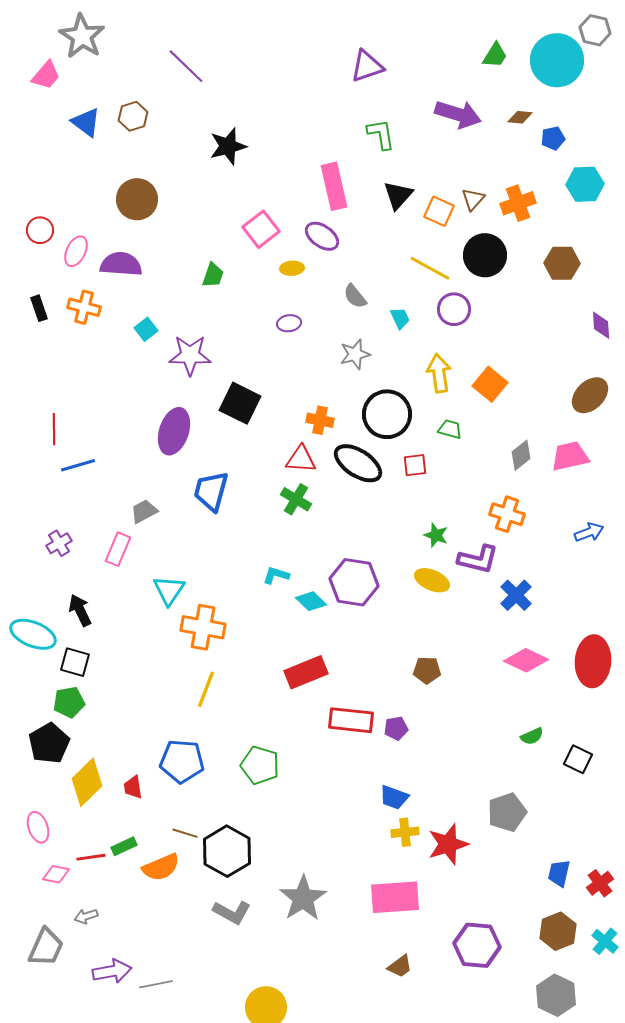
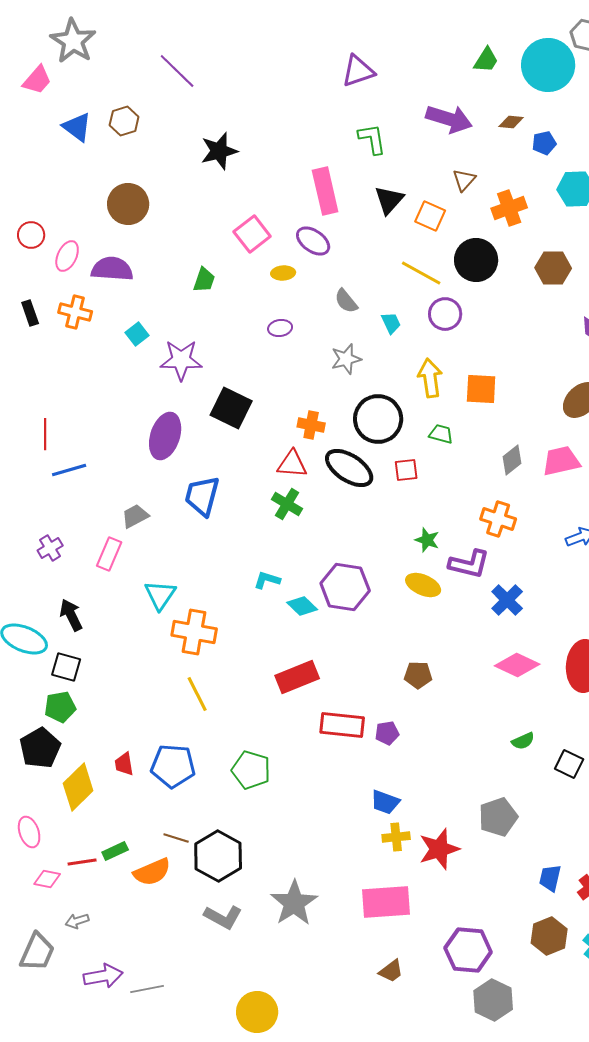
brown triangle: (473, 199) -> (464, 180), moved
orange square: (490, 384) -> (481, 389), turned -36
yellow line: (206, 689) -> (197, 694), turned -48
red trapezoid: (133, 787) -> (124, 764), moved
gray hexagon: (556, 995) -> (493, 1000), moved

